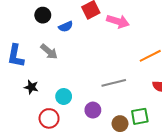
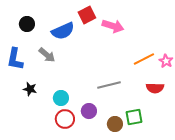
black circle: (43, 15) -> (27, 24), moved
blue semicircle: (66, 27) -> (63, 31), size x1.6
red circle: (49, 118) -> (65, 119), moved

